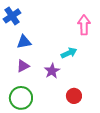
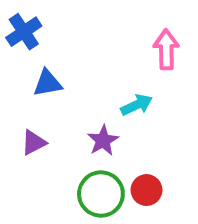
purple triangle: (23, 66) -> (34, 143), moved
green circle: (21, 98) -> (101, 194), moved

